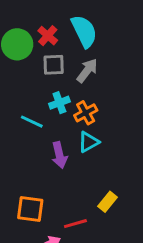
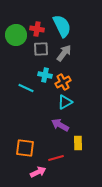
red cross: (48, 36) -> (37, 29), turned -32
cyan cross: (59, 103) -> (45, 75), turned 32
purple arrow: (59, 155) -> (60, 125), moved, turned 132
yellow rectangle: (107, 202) -> (78, 143), turned -40

